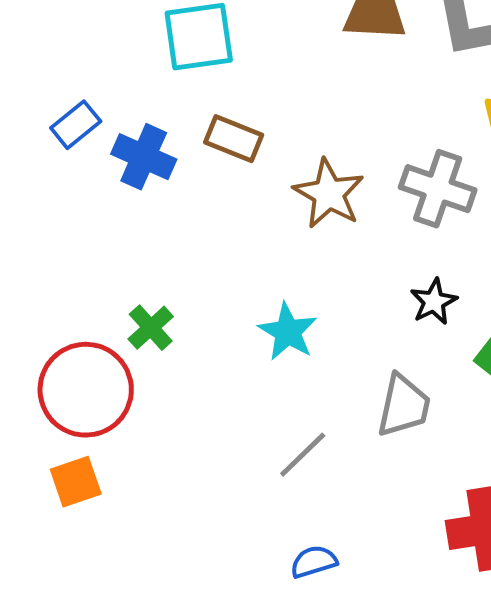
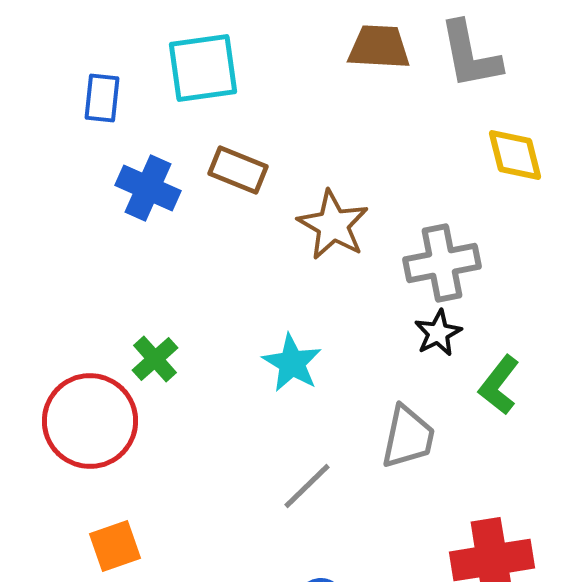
blue rectangle: (76, 125) -> (102, 98), moved, turned -45
gray cross: (438, 189) -> (442, 263), moved, turned -30
orange square: (76, 482) -> (115, 546), moved

